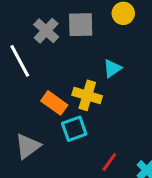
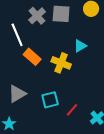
orange rectangle: (54, 103) -> (32, 57), moved
cyan square: (74, 129) -> (50, 100), moved

